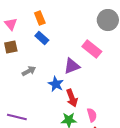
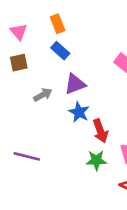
purple triangle: (72, 66) -> (75, 84), moved

